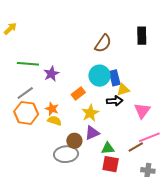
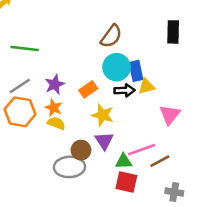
black rectangle: (142, 36) -> (173, 32), moved
brown semicircle: (103, 43) -> (111, 36), moved
purple star: (51, 74) -> (55, 84), moved
black arrow: (115, 101) -> (124, 90), moved
yellow star: (90, 113) -> (103, 115), turned -30
purple triangle: (92, 133) -> (104, 141), turned -42
pink line: (149, 137) -> (142, 150), moved

